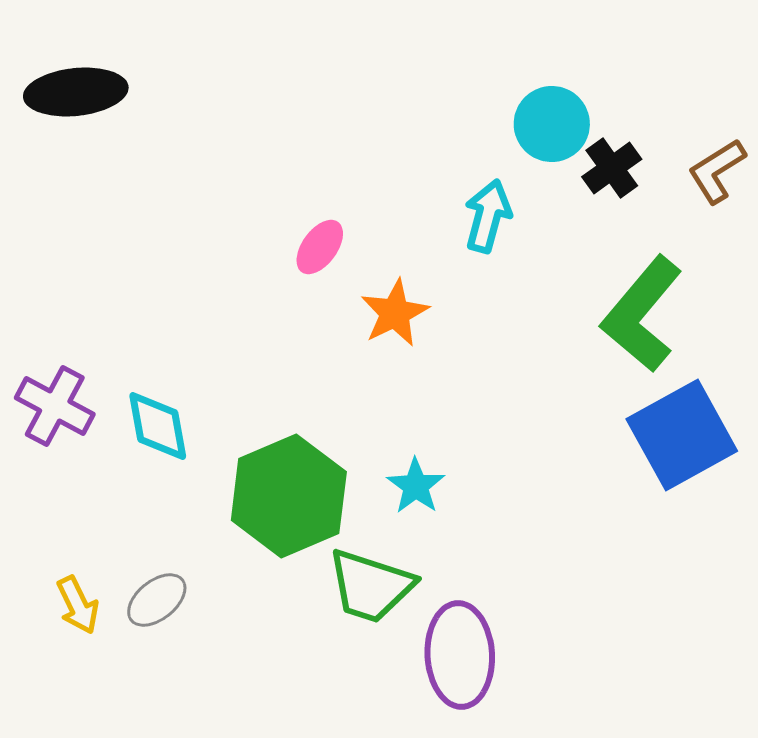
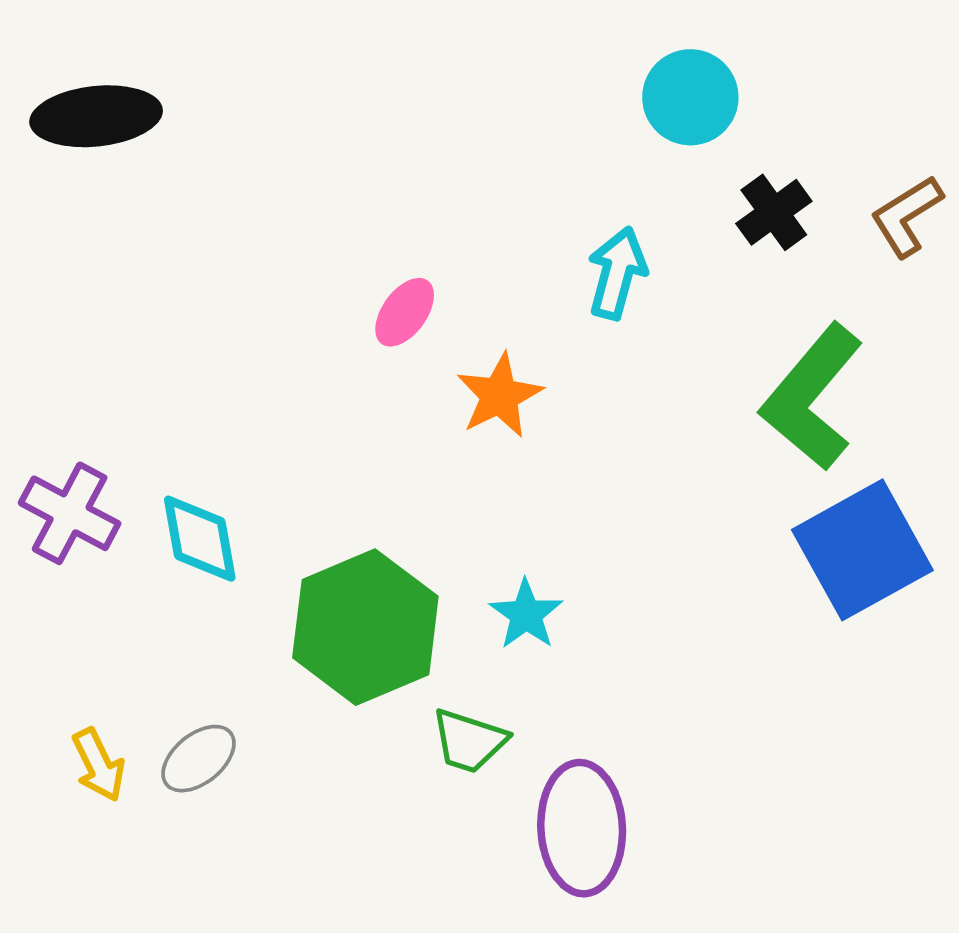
cyan circle: (552, 124) -> (690, 97), moved
green trapezoid: (371, 586) -> (469, 741), size x0.7

